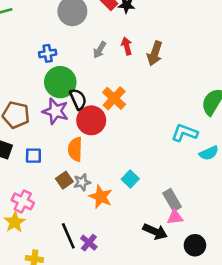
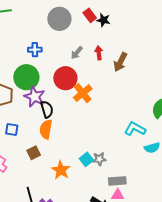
green circle: (60, 82) -> (26, 77), moved
black semicircle: (78, 99) -> (47, 109), moved
red circle: (91, 120) -> (65, 78), moved
gray star: (82, 182) -> (99, 159), moved
gray rectangle: (172, 200) -> (117, 181), turned -72

